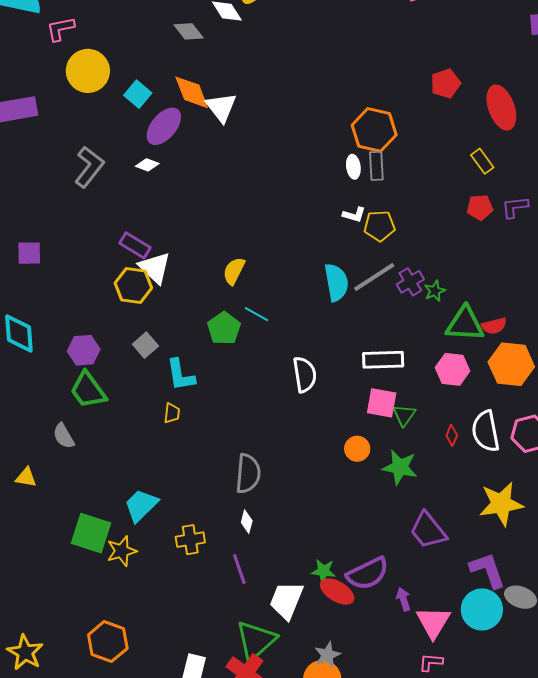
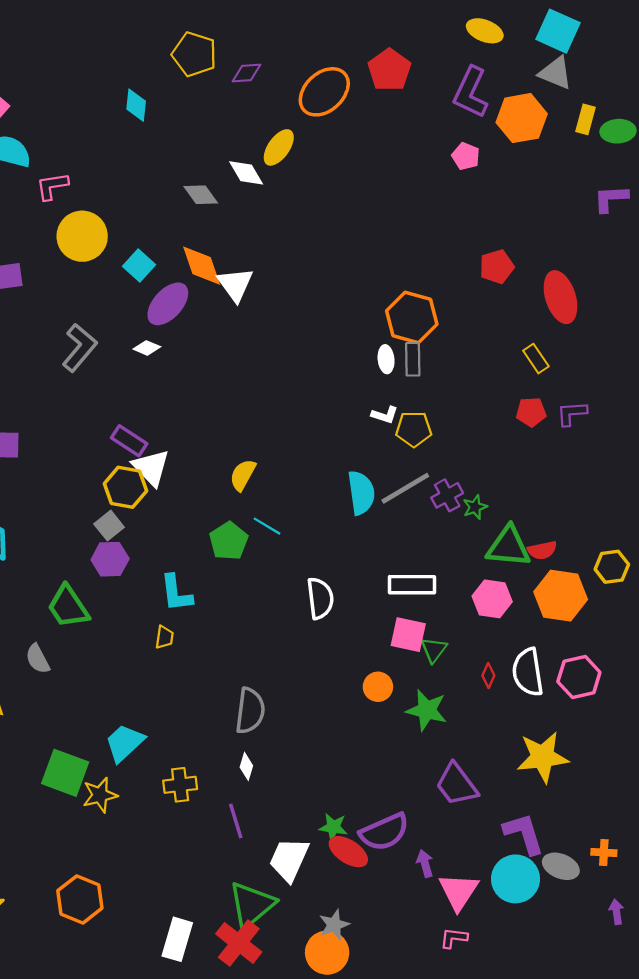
gray square: (145, 345) -> (109, 526), moved
purple hexagon: (84, 350) -> (110, 559), moved

